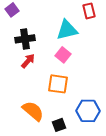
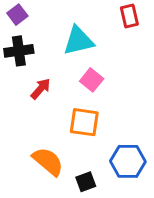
cyan triangle: (67, 30) -> (78, 41), moved
black cross: (25, 39) -> (19, 51), moved

